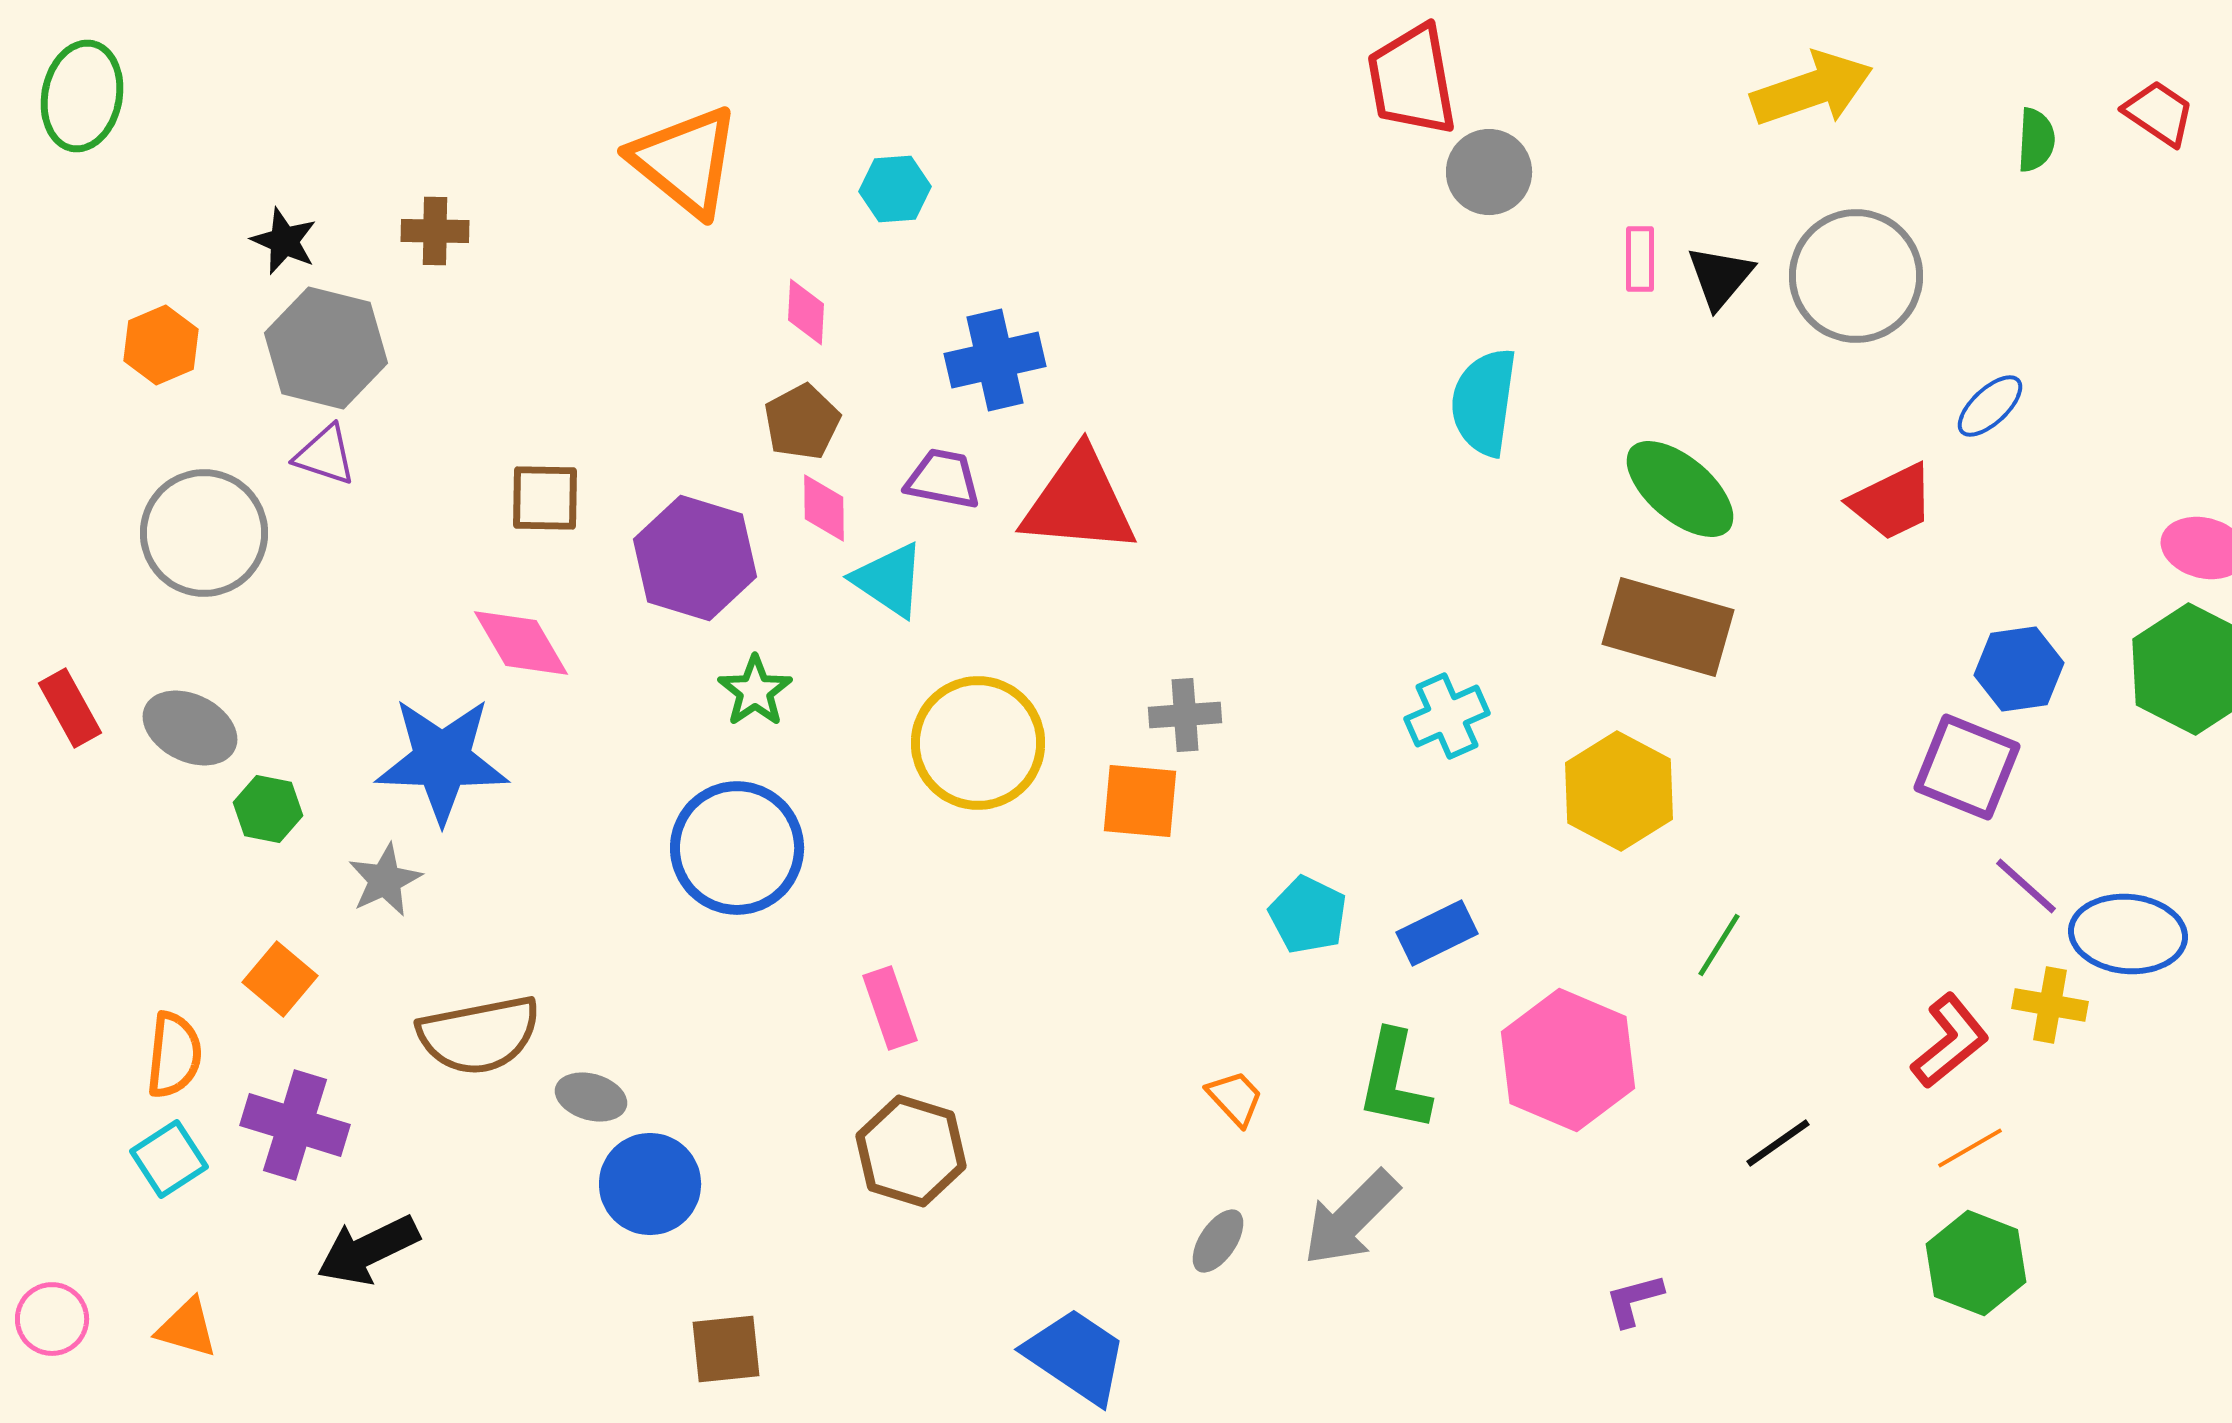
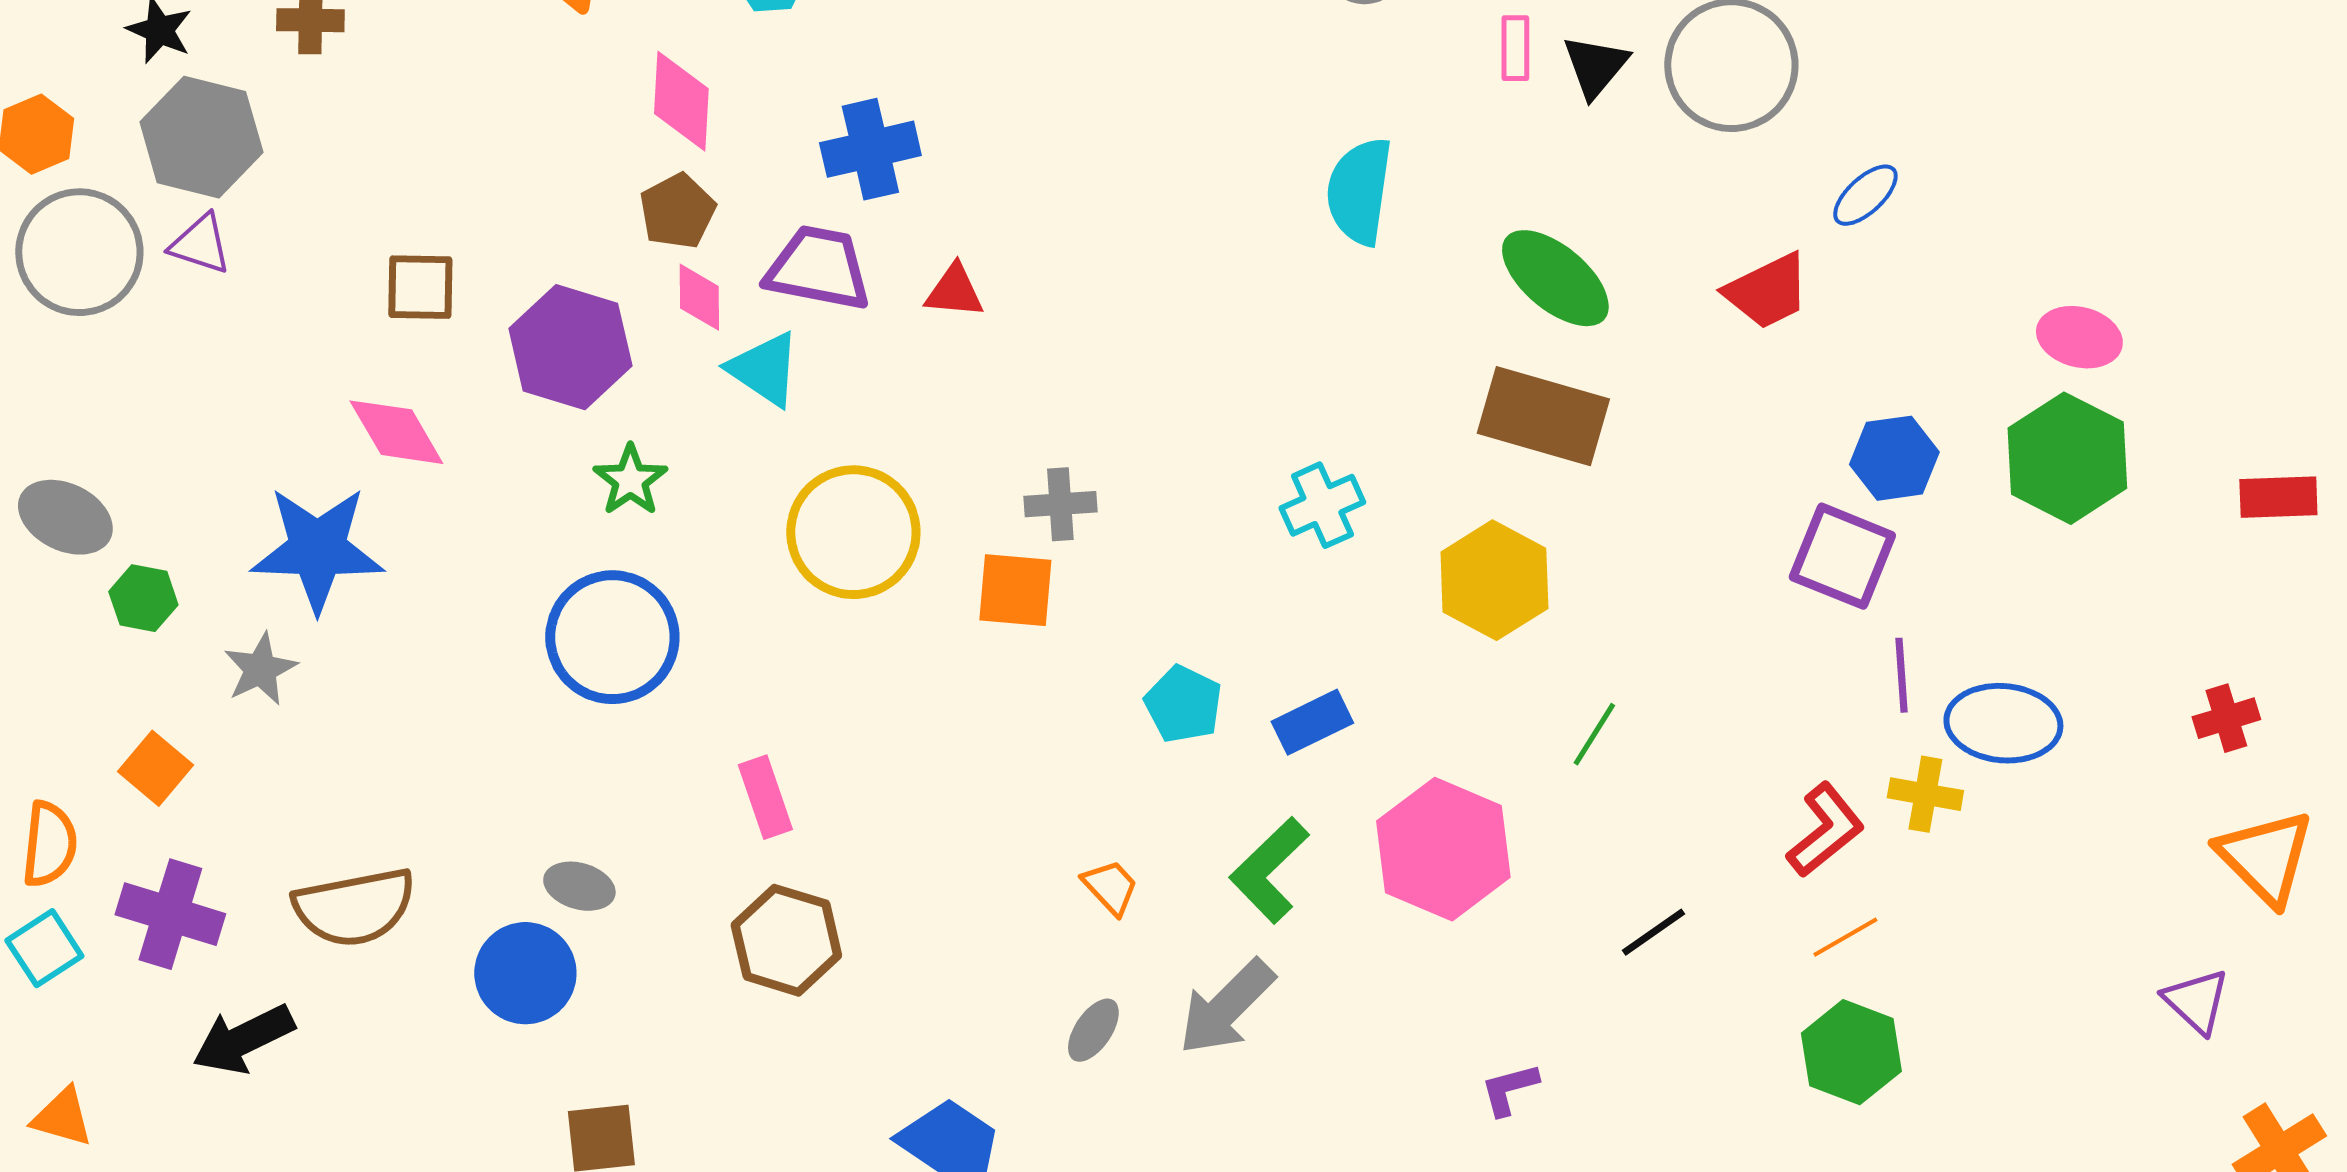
pink diamond: (806, 312) -> (681, 101), size x1.5
purple trapezoid: (943, 479) -> (818, 268), size x1.4
red triangle: (1079, 502) -> (954, 291), size x0.5
gray circle: (204, 533) -> (79, 252), moved
purple line: (2026, 886) -> (1901, 675), turned 44
brown semicircle: (479, 1035) -> (354, 907), moved
green L-shape: (1394, 1081) -> (1269, 870), turned 34
gray ellipse: (591, 1097) -> (579, 886), moved

